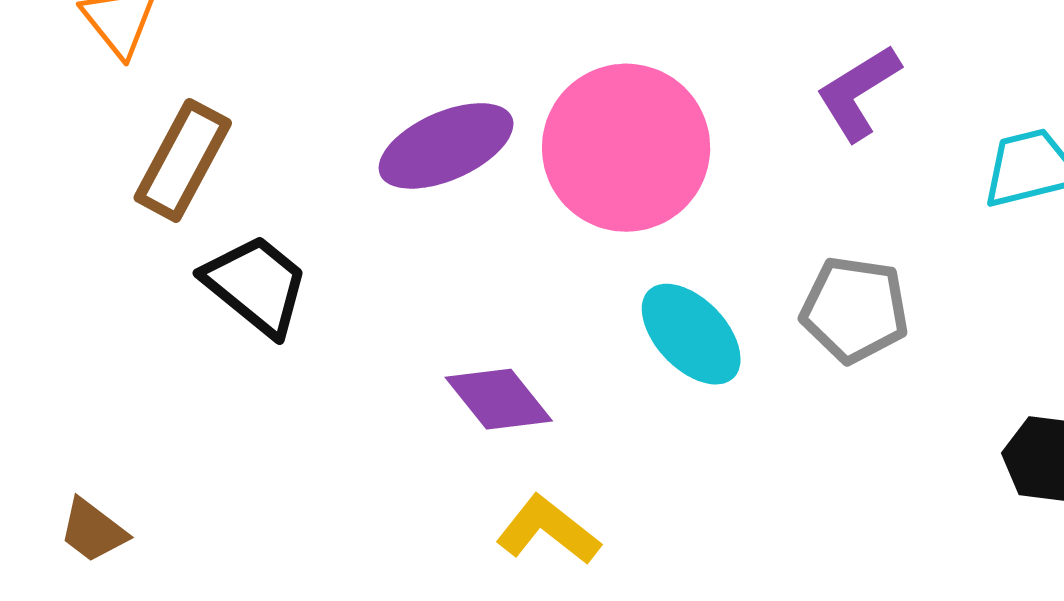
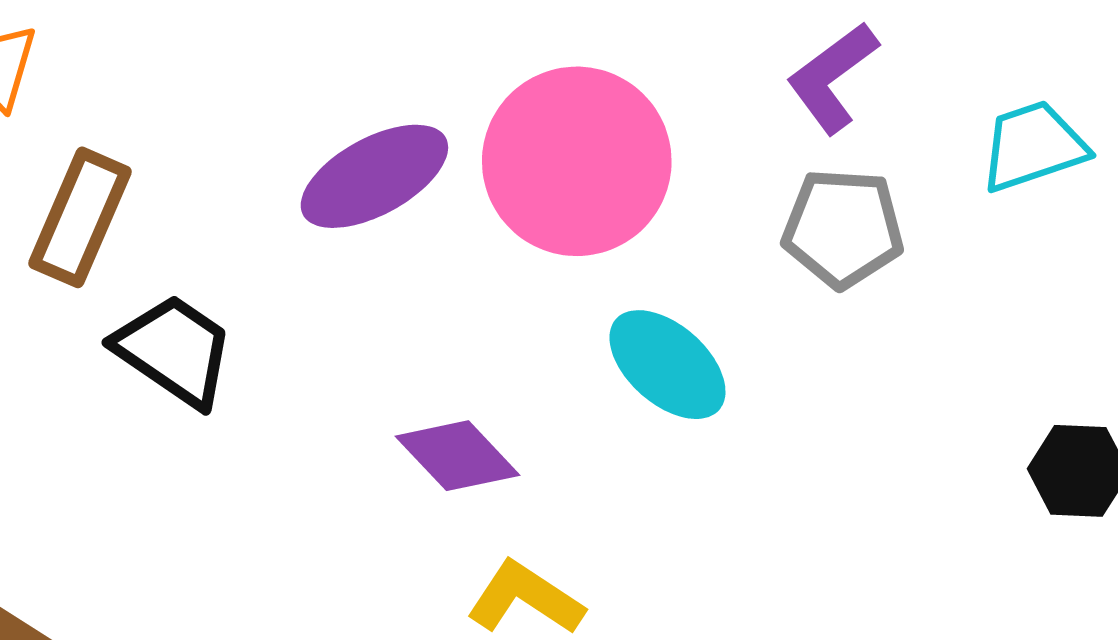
gray pentagon: (855, 310) -> (843, 228), moved

